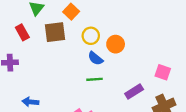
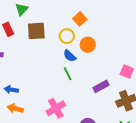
orange square: (71, 12) -> (80, 19), moved
green line: (94, 79) -> (68, 74), turned 64

